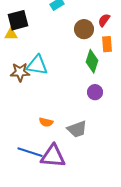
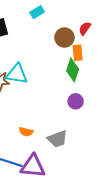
orange rectangle: (107, 44) -> (78, 53), moved

